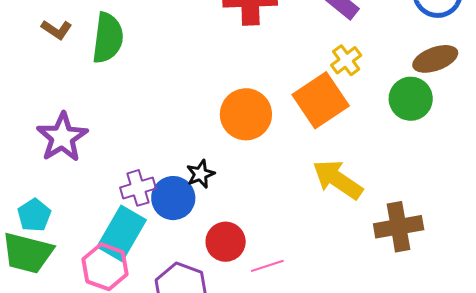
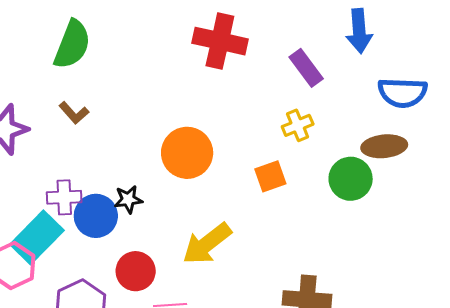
brown L-shape: (57, 30) -> (74, 113), moved
orange square: (321, 100) -> (270, 176), moved, size x0.6
yellow arrow: (338, 180) -> (207, 244), moved, turned -86

